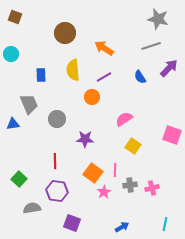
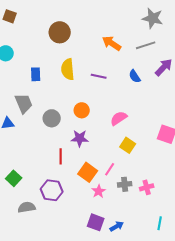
orange arrow: (104, 48) -> (112, 43), moved
purple line: (104, 77) -> (99, 76), turned 42
orange circle: (92, 97) -> (82, 110), moved
red line: (55, 161) -> (61, 156), moved
pink line: (115, 170) -> (110, 169), turned 32
purple square: (72, 223) -> (96, 222), moved

